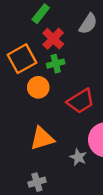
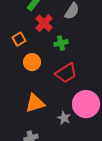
orange square: (22, 59) -> (19, 39), size x0.6
green cross: (56, 64) -> (61, 43), moved

